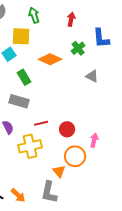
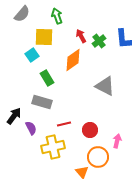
red arrow: (71, 19) -> (81, 36), moved, turned -40
green cross: (78, 48) -> (99, 41), moved
orange diamond: (50, 59) -> (73, 60), turned -60
gray triangle: (92, 76) -> (105, 86), moved, size x1.5

